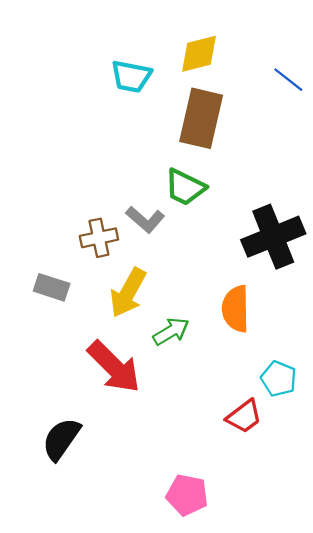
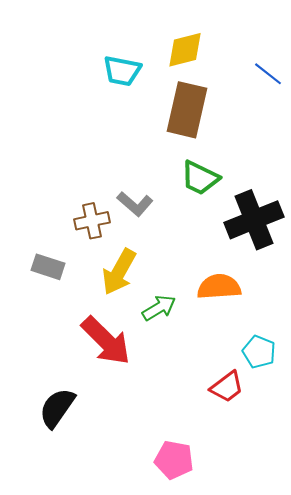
green trapezoid: (185, 187) -> (200, 178), moved
orange semicircle: (236, 309) -> (219, 287), turned 87

